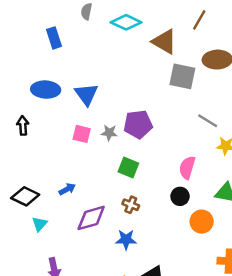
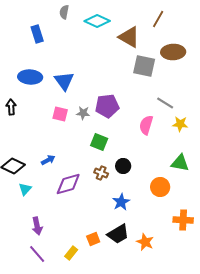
pink semicircle: (187, 168) -> (146, 125), moved
black circle: (180, 196) -> (123, 166), moved
blue star: (126, 240) -> (121, 202), moved, turned -30

